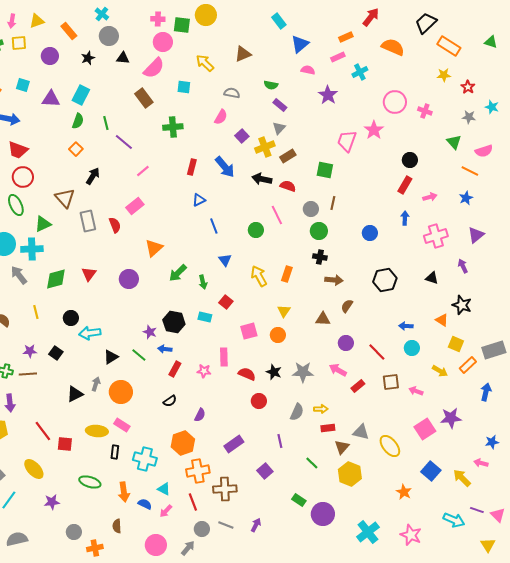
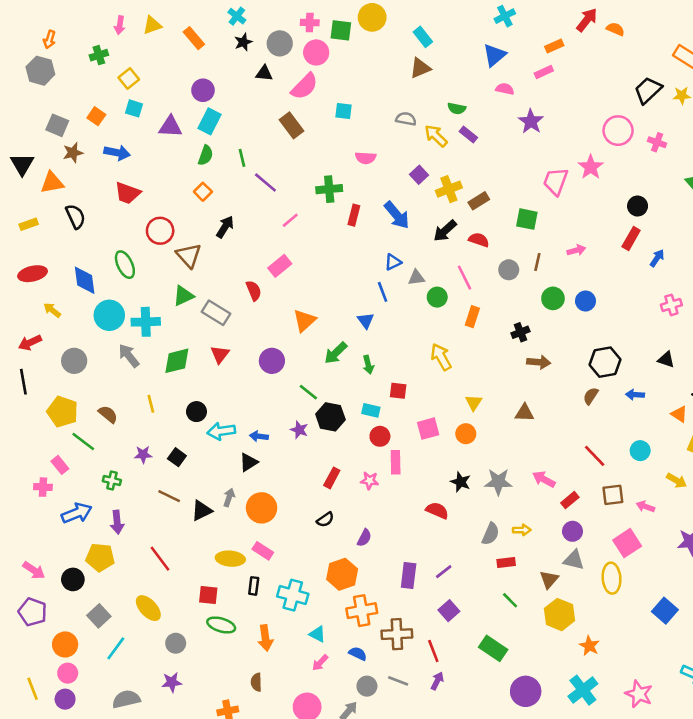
cyan rectangle: (279, 21) -> (423, 37), moved
black trapezoid: (426, 23) -> (648, 90), moved
gray circle: (109, 36) -> (280, 43), moved
yellow square: (19, 43) -> (129, 79), moved, turned -35
orange semicircle: (393, 47) -> (615, 29), moved, size x0.6
purple circle: (50, 56) -> (203, 90), moved
black star: (88, 58) -> (243, 42), moved
yellow arrow: (205, 63) -> (436, 136), moved
cyan cross: (360, 72) -> (505, 16), moved
pink semicircle: (221, 117) -> (366, 158), moved, turned 63
green cross: (173, 127) -> (329, 189), moved
gray triangle: (279, 128) -> (416, 278), moved, turned 40
red circle: (23, 177) -> (160, 231), moved
black arrow: (262, 179) -> (445, 231), turned -54
pink arrow: (430, 197) -> (576, 250), moved
blue triangle: (199, 200) -> (393, 262), moved
blue arrow: (405, 218) -> (657, 258), moved, turned 32
gray rectangle: (88, 221) -> (216, 313), moved, turned -45
green triangle: (43, 224) -> (183, 296), moved
green circle: (319, 231) -> (553, 298), moved
pink cross: (436, 236) -> (671, 305), size x0.7
black cross: (320, 257) -> (520, 332), turned -32
blue triangle: (225, 260) -> (366, 321), moved
orange rectangle: (287, 274) -> (472, 317), moved
red square: (226, 302) -> (398, 391), turned -32
brown semicircle: (347, 306) -> (591, 396), moved
blue arrow: (406, 326) -> (635, 395), moved
purple circle: (346, 343) -> (572, 531), moved
blue arrow: (165, 349) -> (259, 436), moved
green line: (139, 355) -> (308, 392), moved
brown line: (28, 374) -> (169, 496), moved, turned 30
red semicircle: (247, 374) -> (437, 510), moved
red circle: (259, 401) -> (380, 436), moved
red rectangle: (328, 428) -> (506, 563), moved
pink square: (425, 429) -> (627, 543), moved
purple line: (280, 441) -> (444, 572), moved, turned 64
red square: (65, 444) -> (208, 595), moved
purple rectangle: (234, 444) -> (409, 576), turned -48
yellow ellipse: (390, 446) -> (612, 578), turned 35
orange star: (404, 492) -> (589, 646), moved
green rectangle: (299, 500) -> (493, 648), size x1.5
purple star: (52, 502) -> (172, 682), moved
red line: (193, 502) -> (433, 651), moved
blue semicircle: (145, 504) -> (358, 654), moved
purple circle: (323, 514) -> (526, 691), moved
gray circle: (74, 532) -> (176, 643), moved

